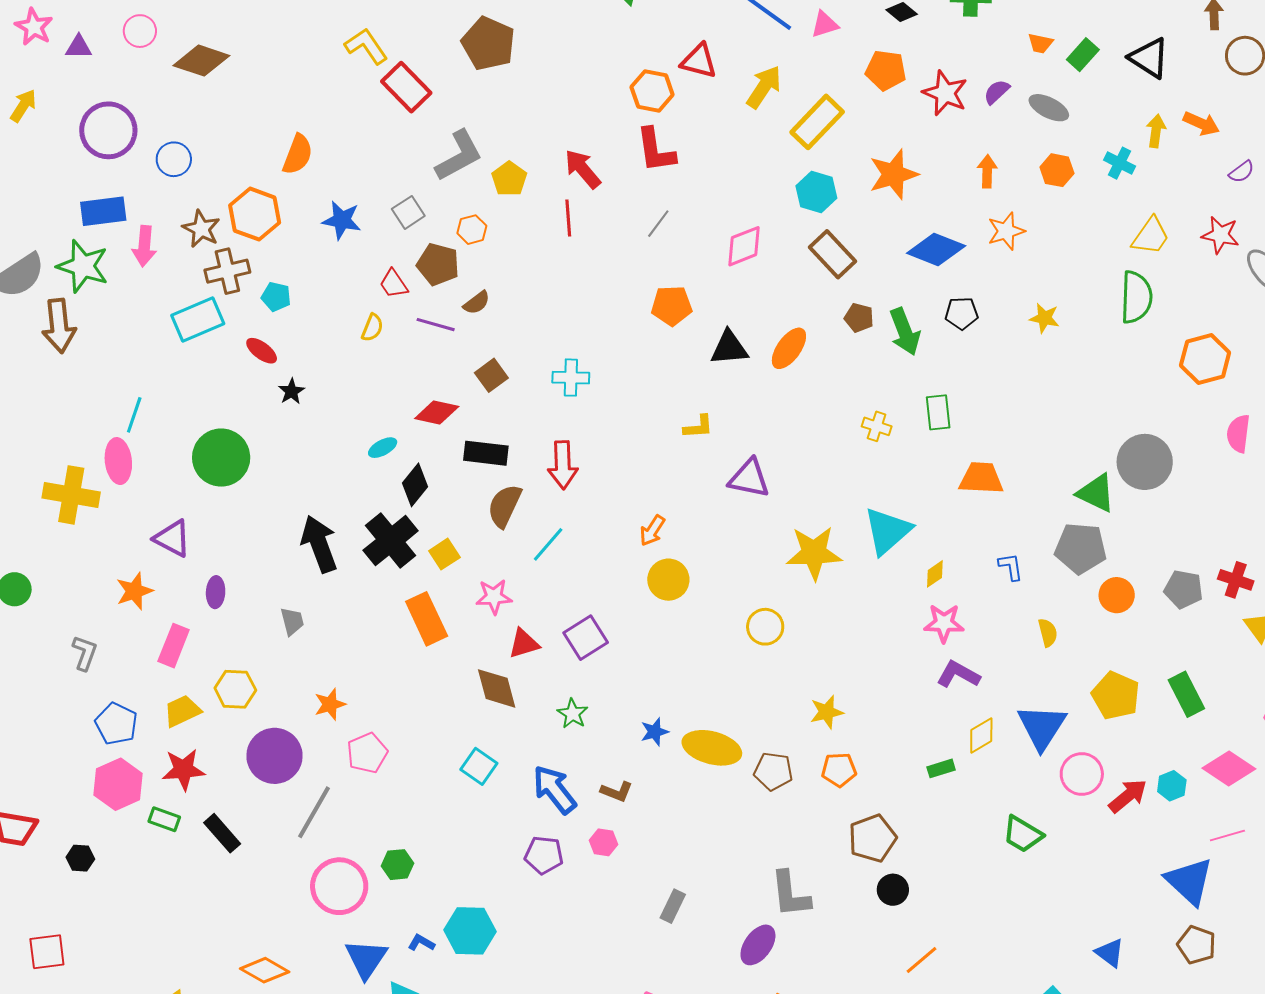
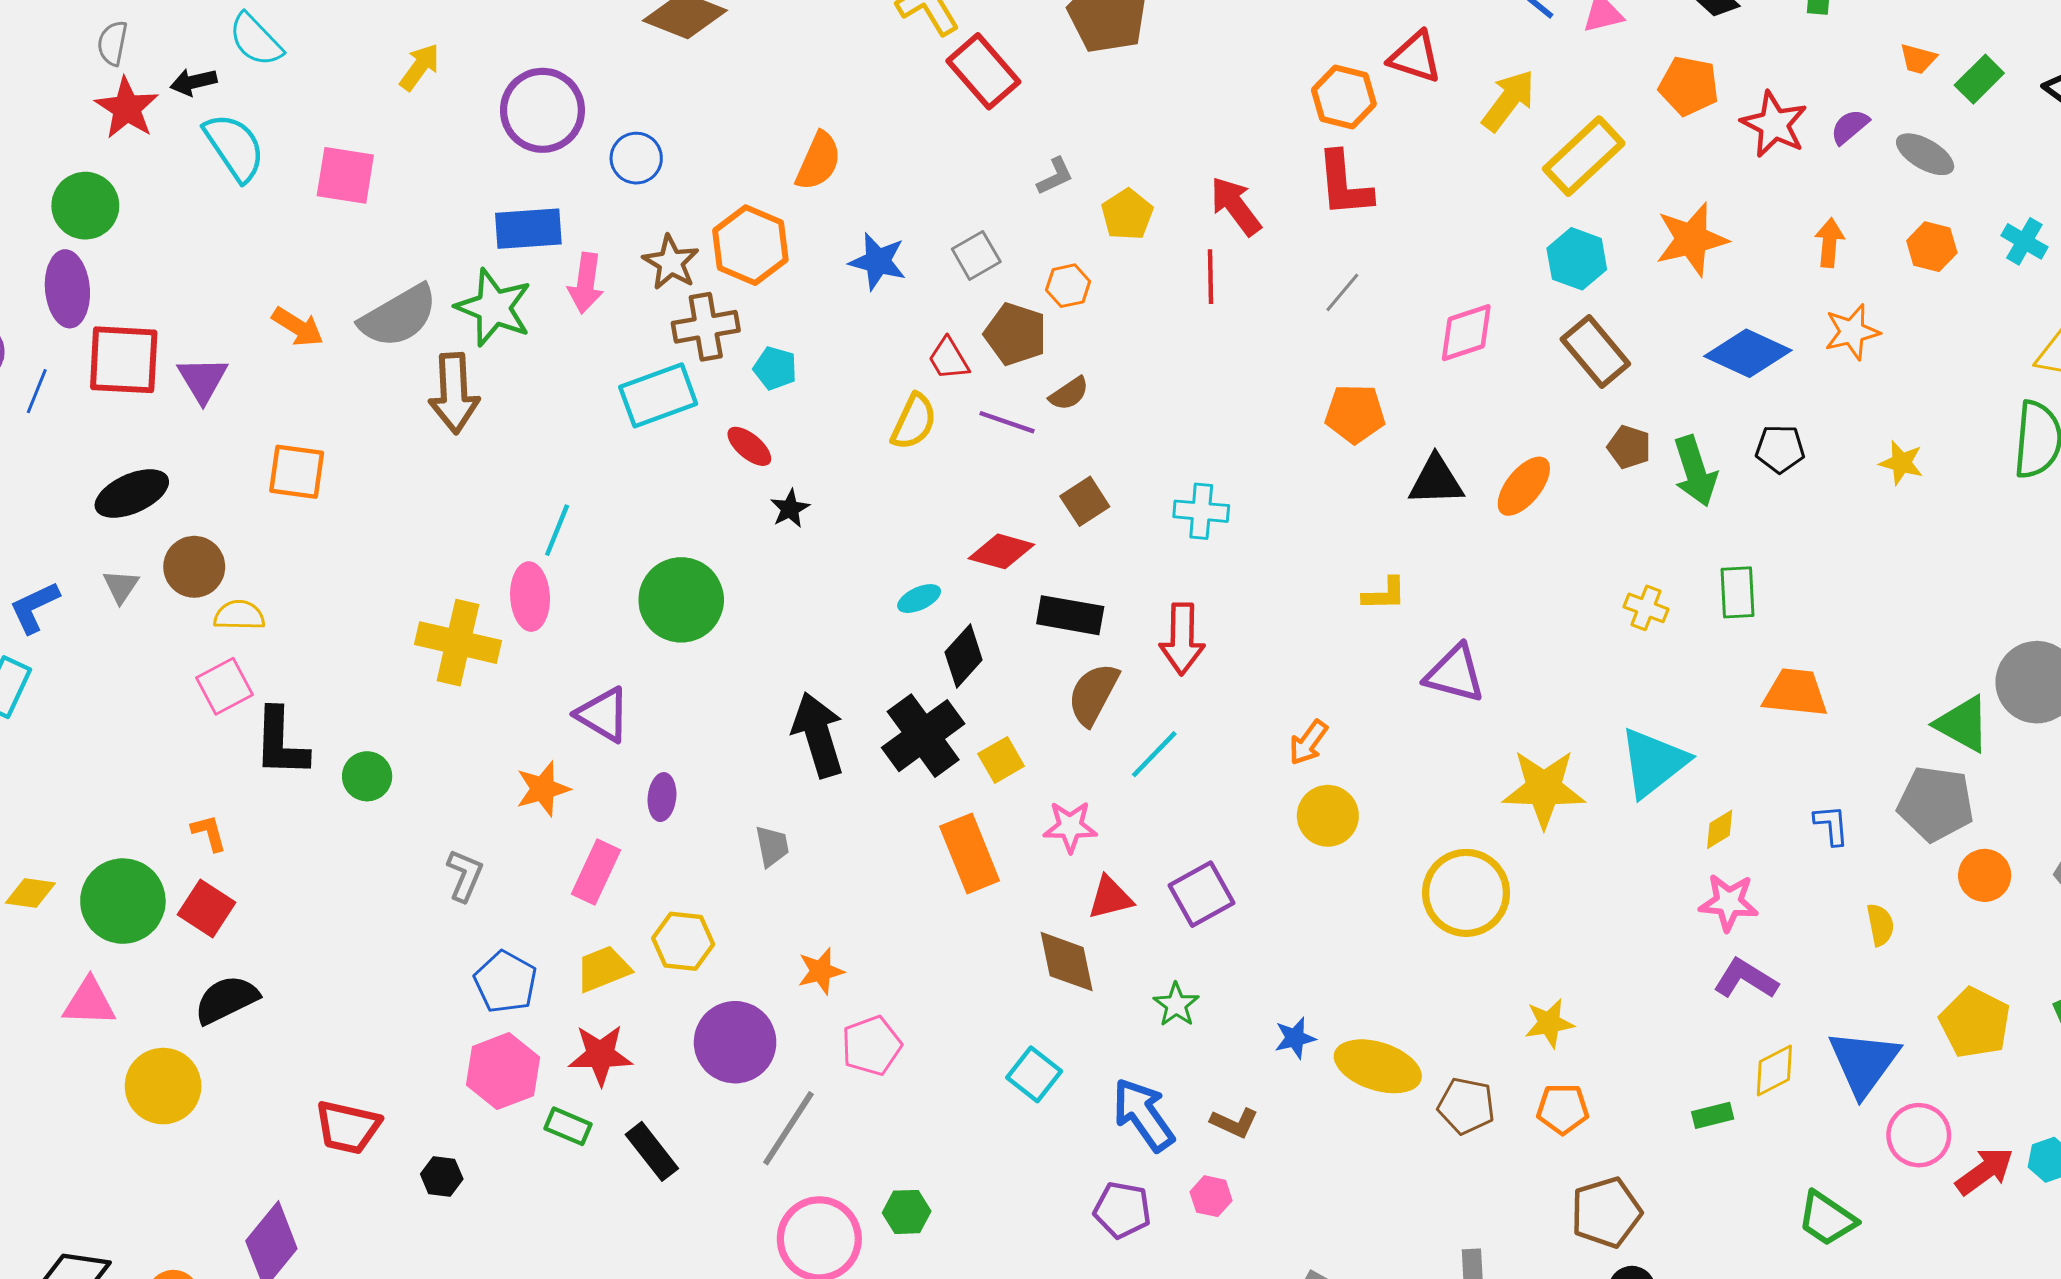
gray L-shape: (459, 156) -> (1055, 176), size x0.5
yellow semicircle: (372, 328) -> (914, 422), size x1.4
yellow circle: (765, 627) -> (1466, 893), size x1.6

